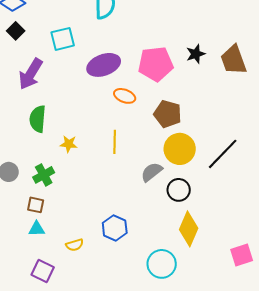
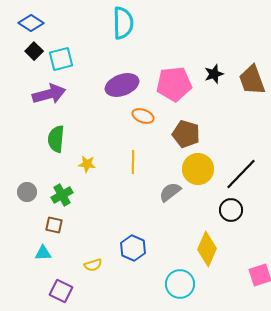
cyan square: (63, 39) -> (61, 59), moved
purple arrow: (31, 74) -> (49, 94), turned -136
black circle: (179, 190) -> (231, 210), moved
cyan triangle: (37, 229) -> (43, 253), moved

